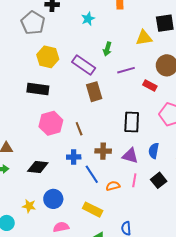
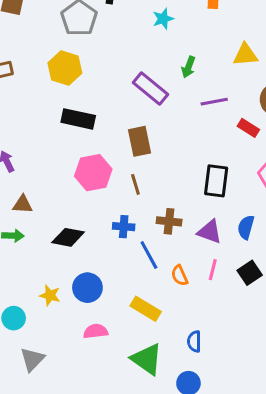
yellow hexagon: (48, 57) -> (65, 68), moved
brown rectangle: (94, 92) -> (140, 141), moved
orange semicircle: (113, 186) -> (180, 275), turned -104

